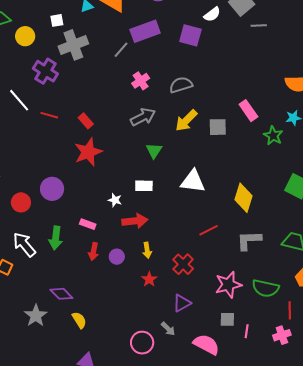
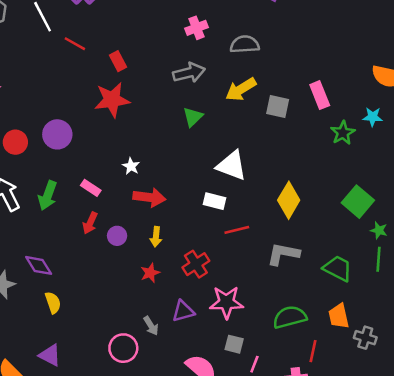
white rectangle: (144, 186) -> (214, 201), moved
pink star: (228, 285) -> (226, 302), moved
green semicircle: (266, 288) -> (290, 317), turned 140
gray arrow: (168, 329) -> (151, 326), moved

